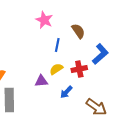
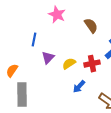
blue line: (57, 45) -> (34, 40), moved
purple triangle: (41, 81) -> (48, 58), moved, turned -40

